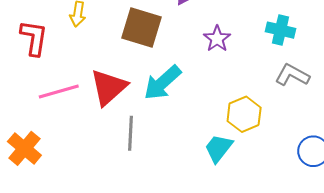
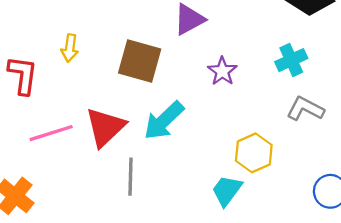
cyan cross: (281, 30) -> (291, 60), turned -36

